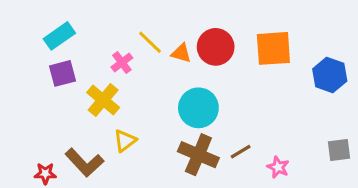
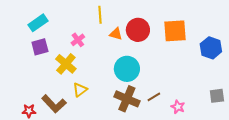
yellow line: (150, 42) -> (100, 15), moved, turned 42

